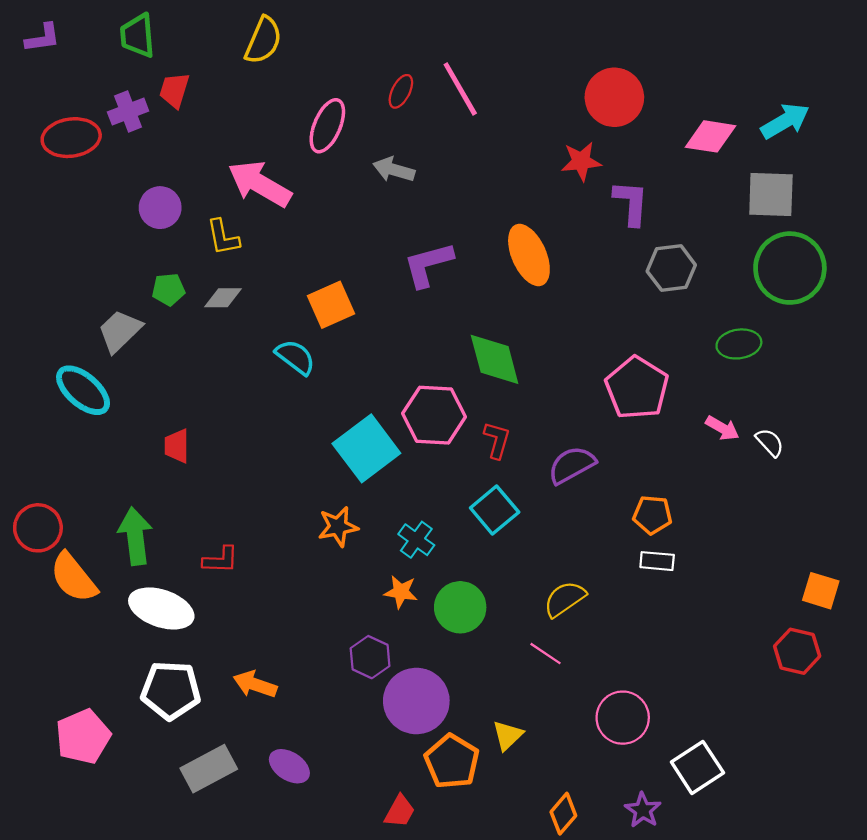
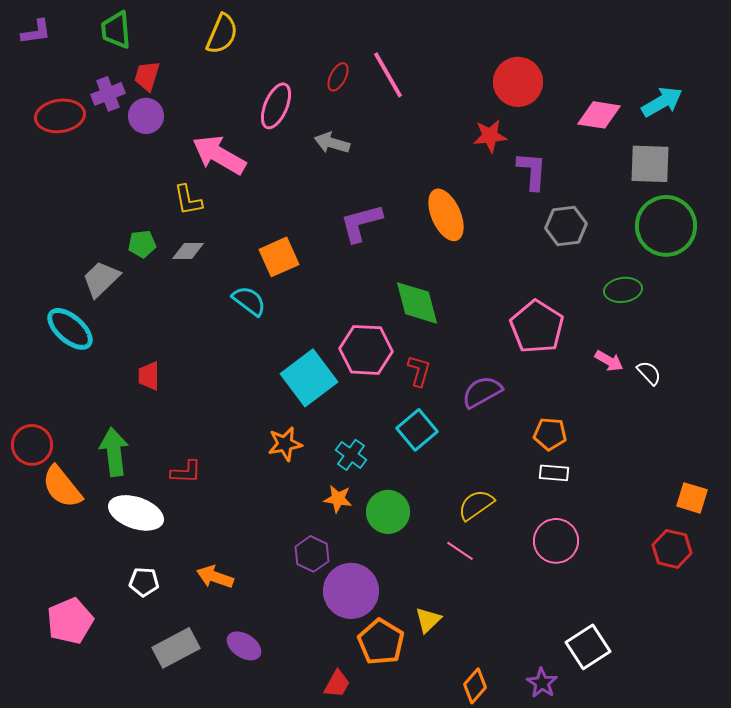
purple circle: (160, 208) -> (146, 116), moved
white pentagon: (171, 690) -> (144, 582), size x0.6
pink circle: (623, 718) -> (556, 541), moved

